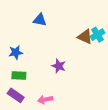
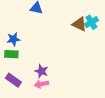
purple star: (59, 66) -> (41, 71), moved
green rectangle: (19, 75) -> (11, 54), moved

